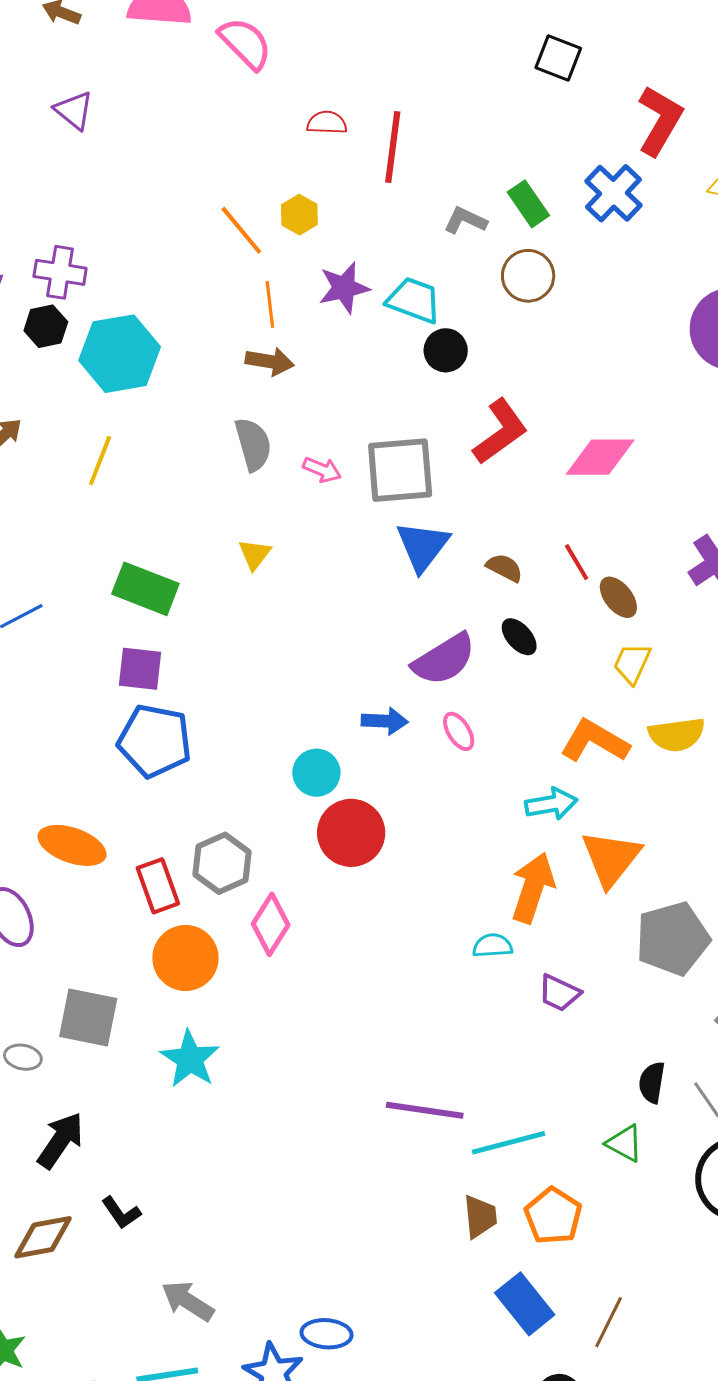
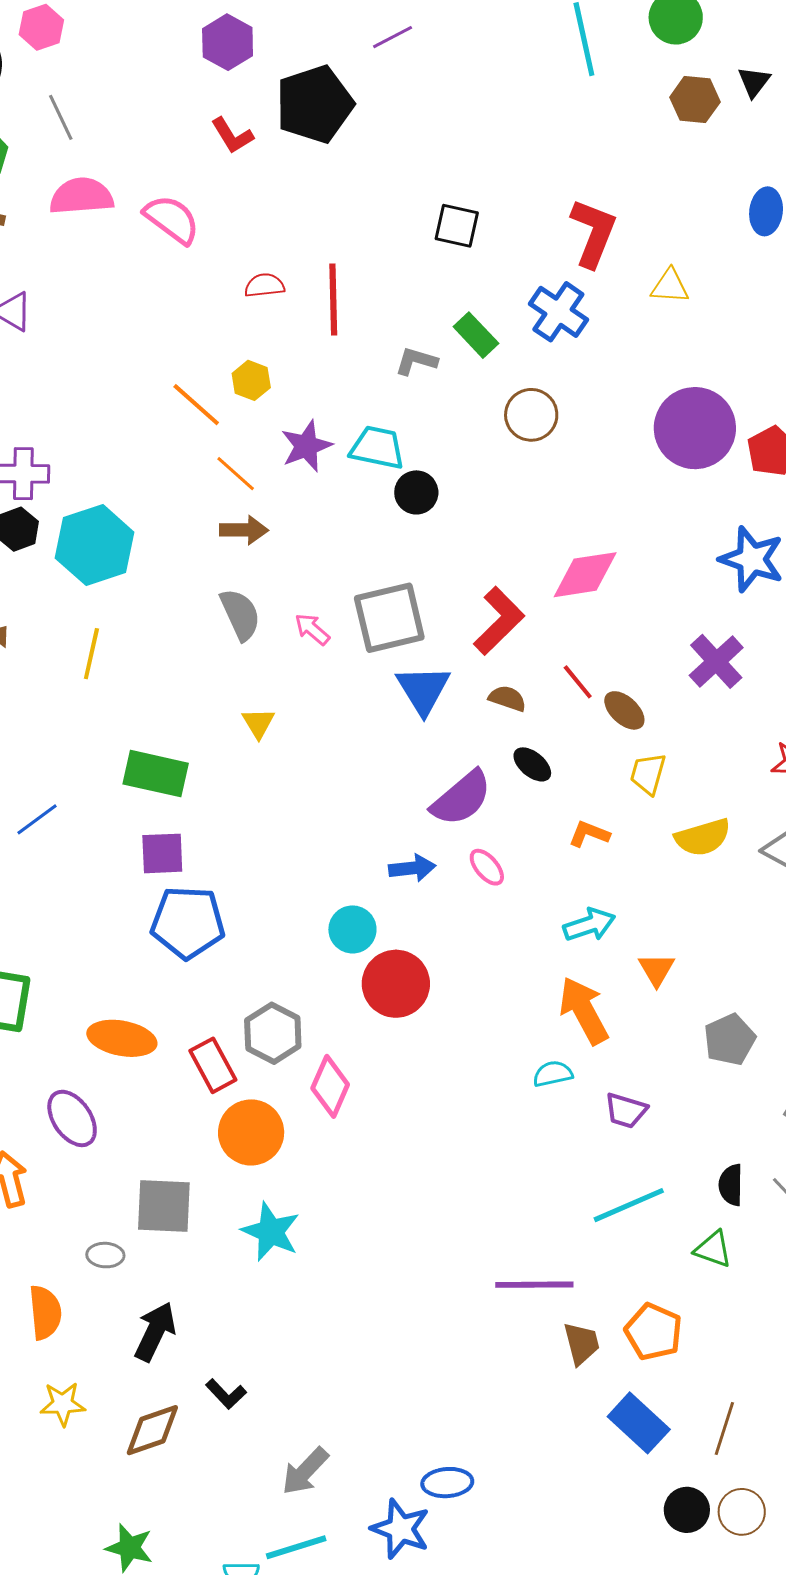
black square: (558, 58) -> (457, 226), moved
brown circle: (528, 276) -> (531, 415), moved
orange line: (270, 304) -> (236, 474), turned -33
red L-shape: (500, 432) -> (499, 621), moved
pink arrow: (322, 470) -> (312, 629), turned -153
orange L-shape: (595, 741) -> (589, 834), moved, size x0.6
orange triangle: (611, 858) -> (657, 969), size x0.6
orange arrow: (533, 888) -> (584, 1011), turned -38
gray pentagon: (673, 939) -> (730, 1040), size x0.7
purple line: (425, 1110) -> (534, 1285), moved
cyan line: (509, 1143) -> (629, 1205), moved
gray arrow: (188, 1301) -> (305, 1471), turned -70

